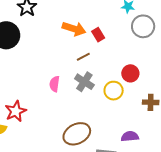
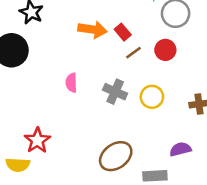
brown line: (83, 57) -> (134, 53), moved
red circle: (130, 73) -> (165, 50), moved
pink semicircle: (54, 84) -> (71, 83), moved

